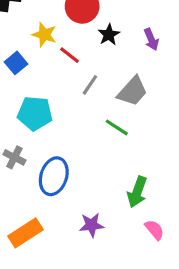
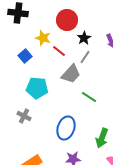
gray line: (90, 85) -> (85, 57), moved
gray trapezoid: (132, 91) -> (71, 74), moved
blue ellipse: (54, 176) -> (66, 128), moved

